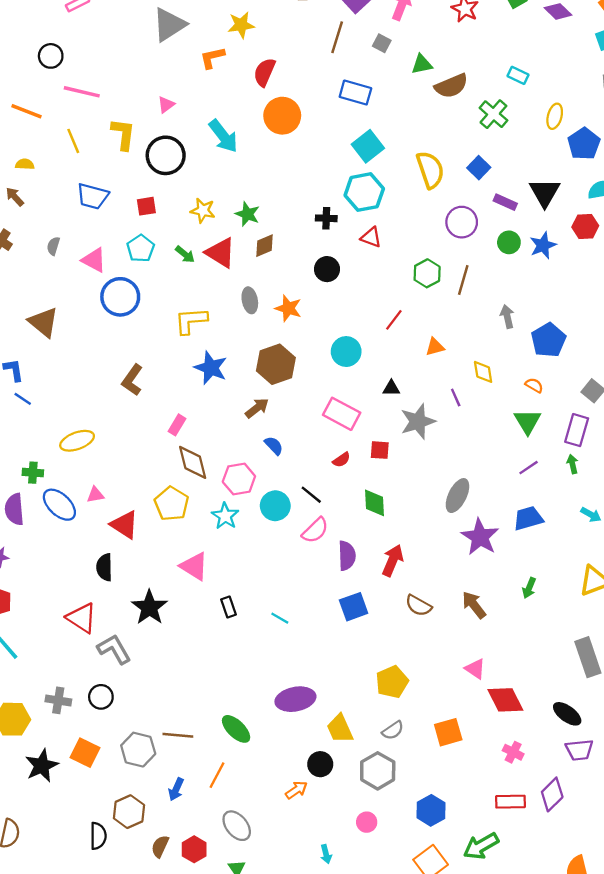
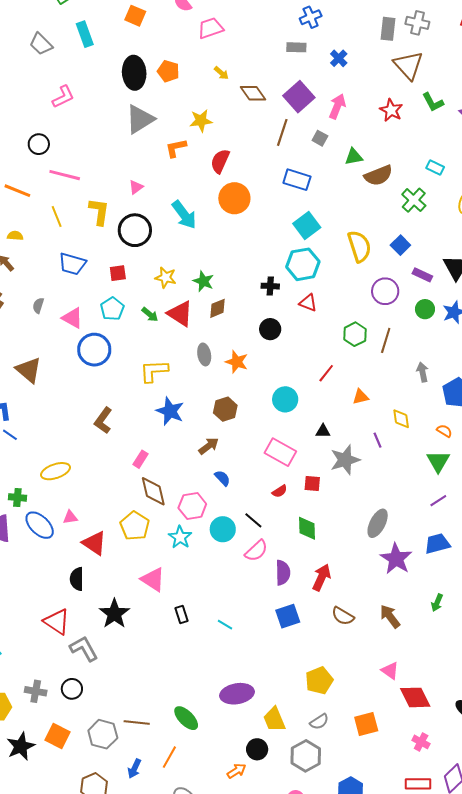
brown hexagon: (276, 364) -> (225, 409), size x0.7

